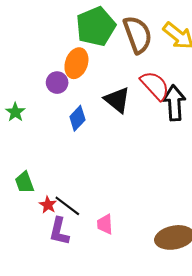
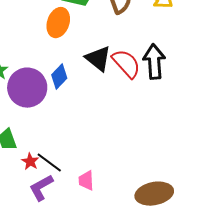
purple circle: (57, 83) -> (27, 88), moved, size x1.8
red semicircle: (155, 86) -> (126, 64), moved
purple L-shape: (59, 231) -> (41, 188), turned 48

